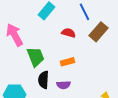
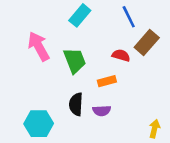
red semicircle: (69, 33) -> (121, 55), moved
green trapezoid: (36, 57) -> (75, 60), moved

